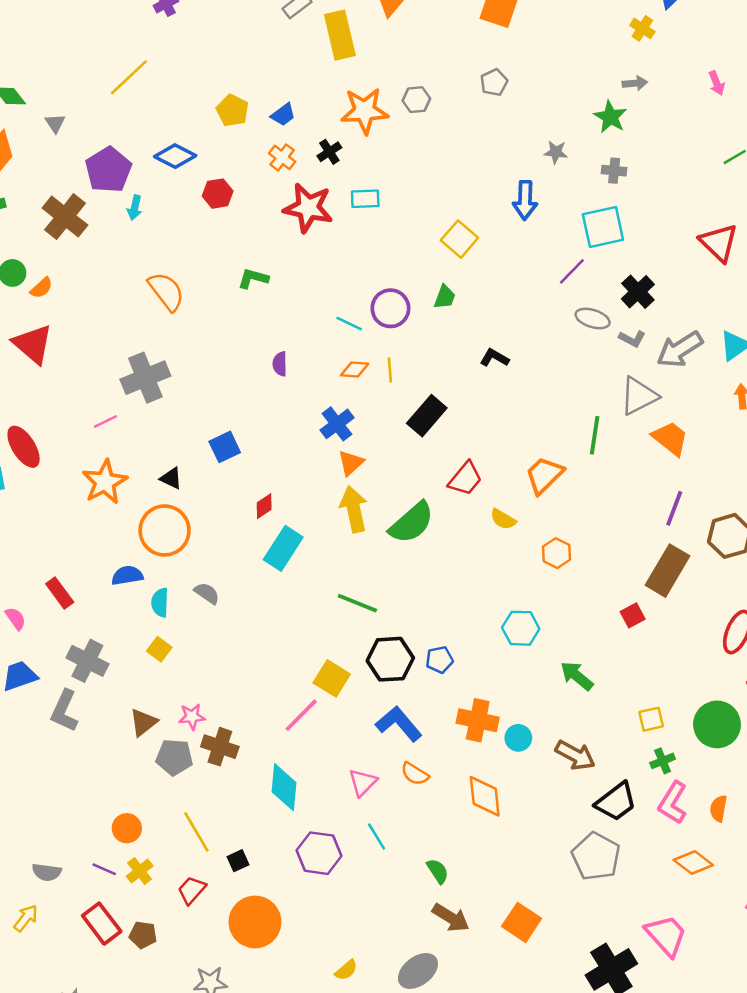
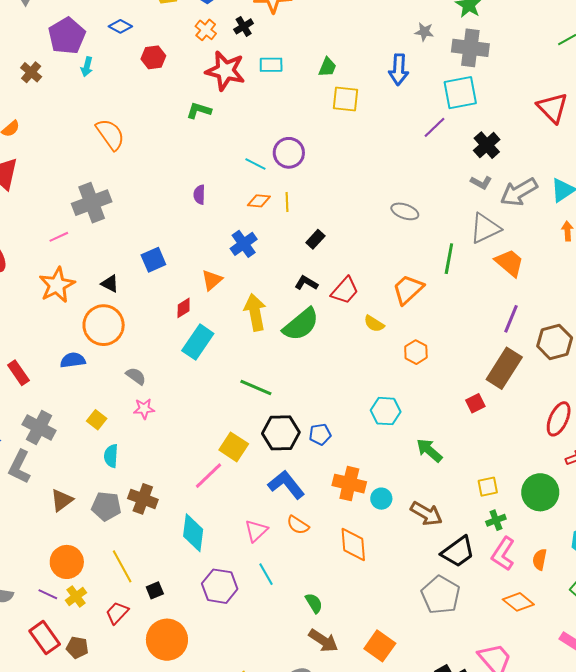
blue diamond: (175, 156) -> (120, 26), size x0.7
gray cross: (614, 171) -> (470, 48), size x1.8
brown cross: (65, 217) -> (31, 72), size x0.6
yellow square: (459, 239) -> (345, 99), turned -36
green L-shape: (253, 278) -> (199, 111), moved
green trapezoid: (445, 297) -> (327, 67), moved
gray ellipse: (593, 319) -> (405, 211), moved
black L-shape: (494, 358) -> (306, 283), moved
black rectangle: (427, 416) -> (315, 239), size x0.6
orange triangle: (351, 463) -> (212, 280), moved
cyan semicircle: (160, 603) -> (111, 456), moved
pink star: (192, 717) -> (144, 409), moved
brown triangle: (143, 722) -> (62, 500), moved
orange circle: (127, 828) -> (67, 562), size x1.4

